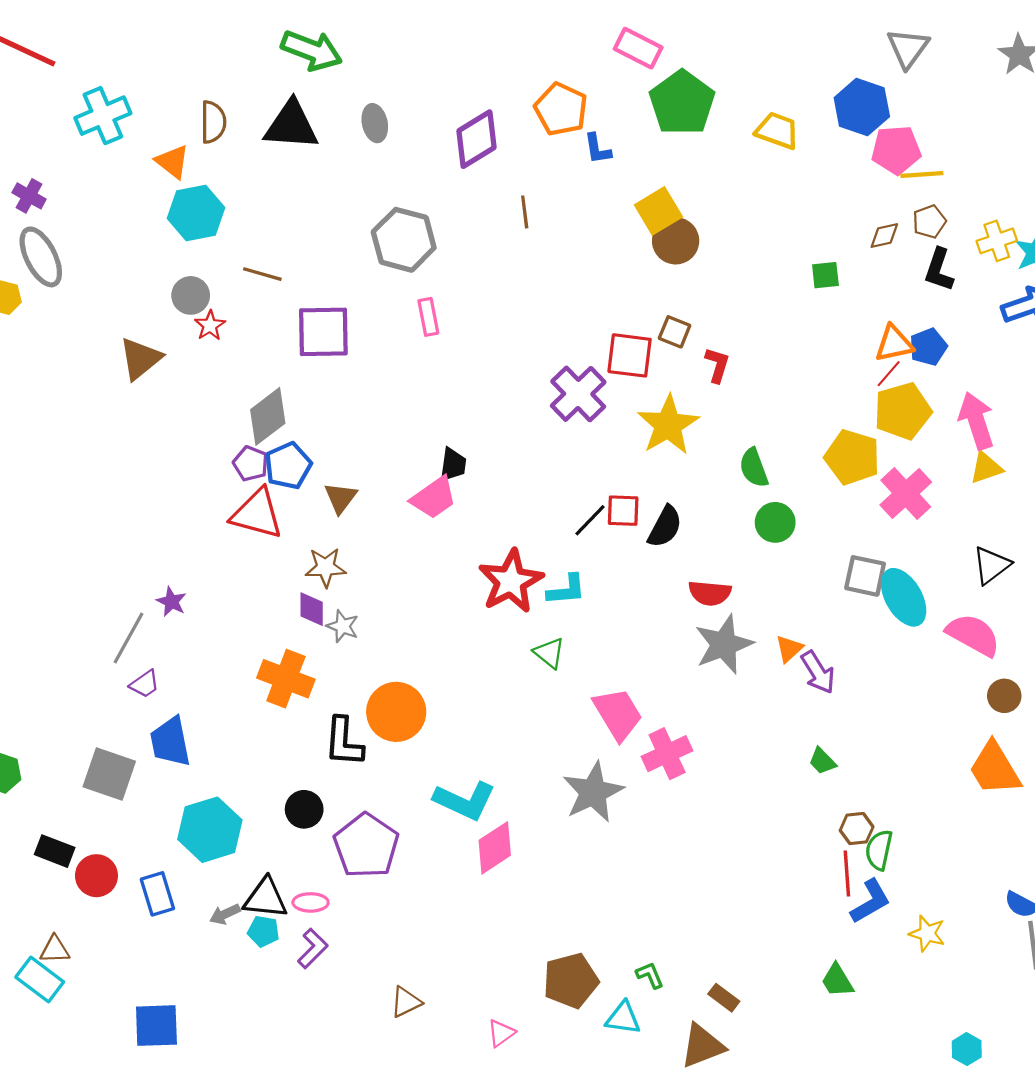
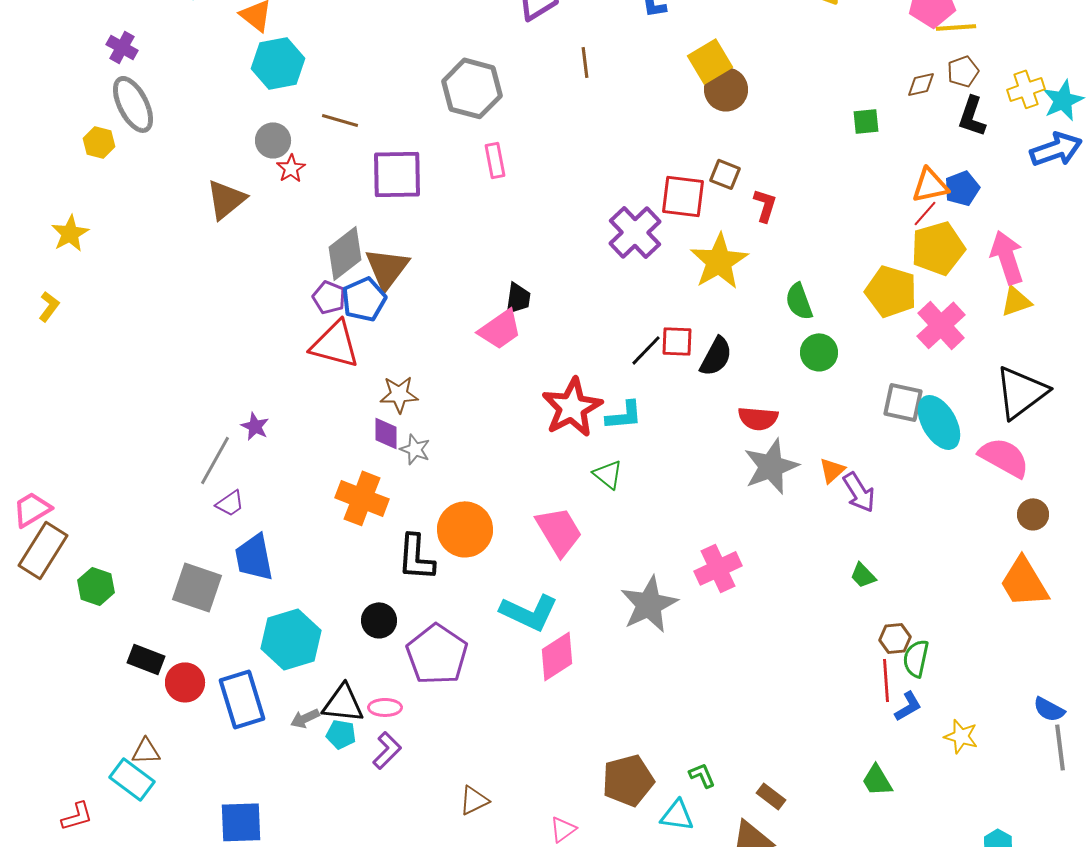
brown triangle: (341, 498) -> (387, 268), moved, size x1.4
black triangle: (991, 565) -> (1021, 392), size x1.5
pink trapezoid: (618, 714) -> (559, 531), moved
blue rectangle: (157, 894) -> (242, 699), size x1.4
blue L-shape: (870, 901) -> (908, 706), size x0.7

